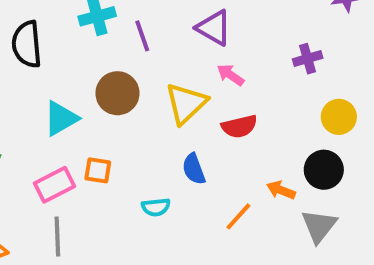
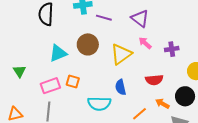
purple line: (142, 36) -> (104, 18), turned -63
purple cross: (308, 59) -> (172, 49), moved
red semicircle: (239, 126) -> (154, 80), moved
cyan semicircle: (156, 207) -> (99, 104), size x1.6

